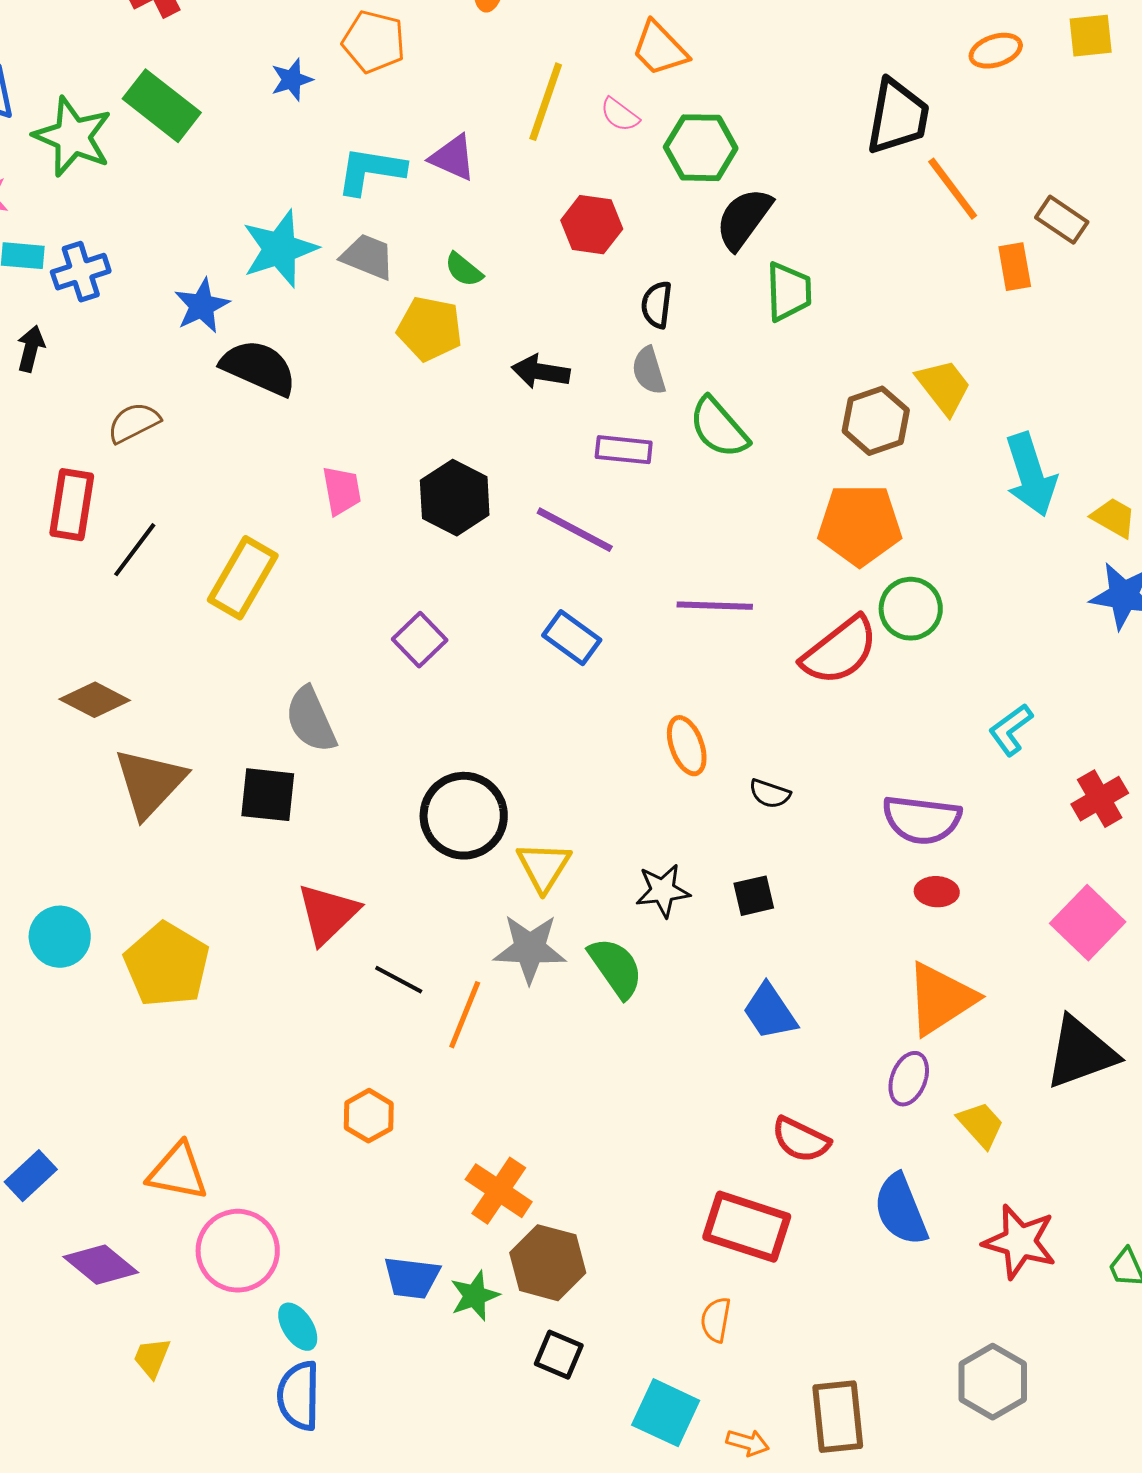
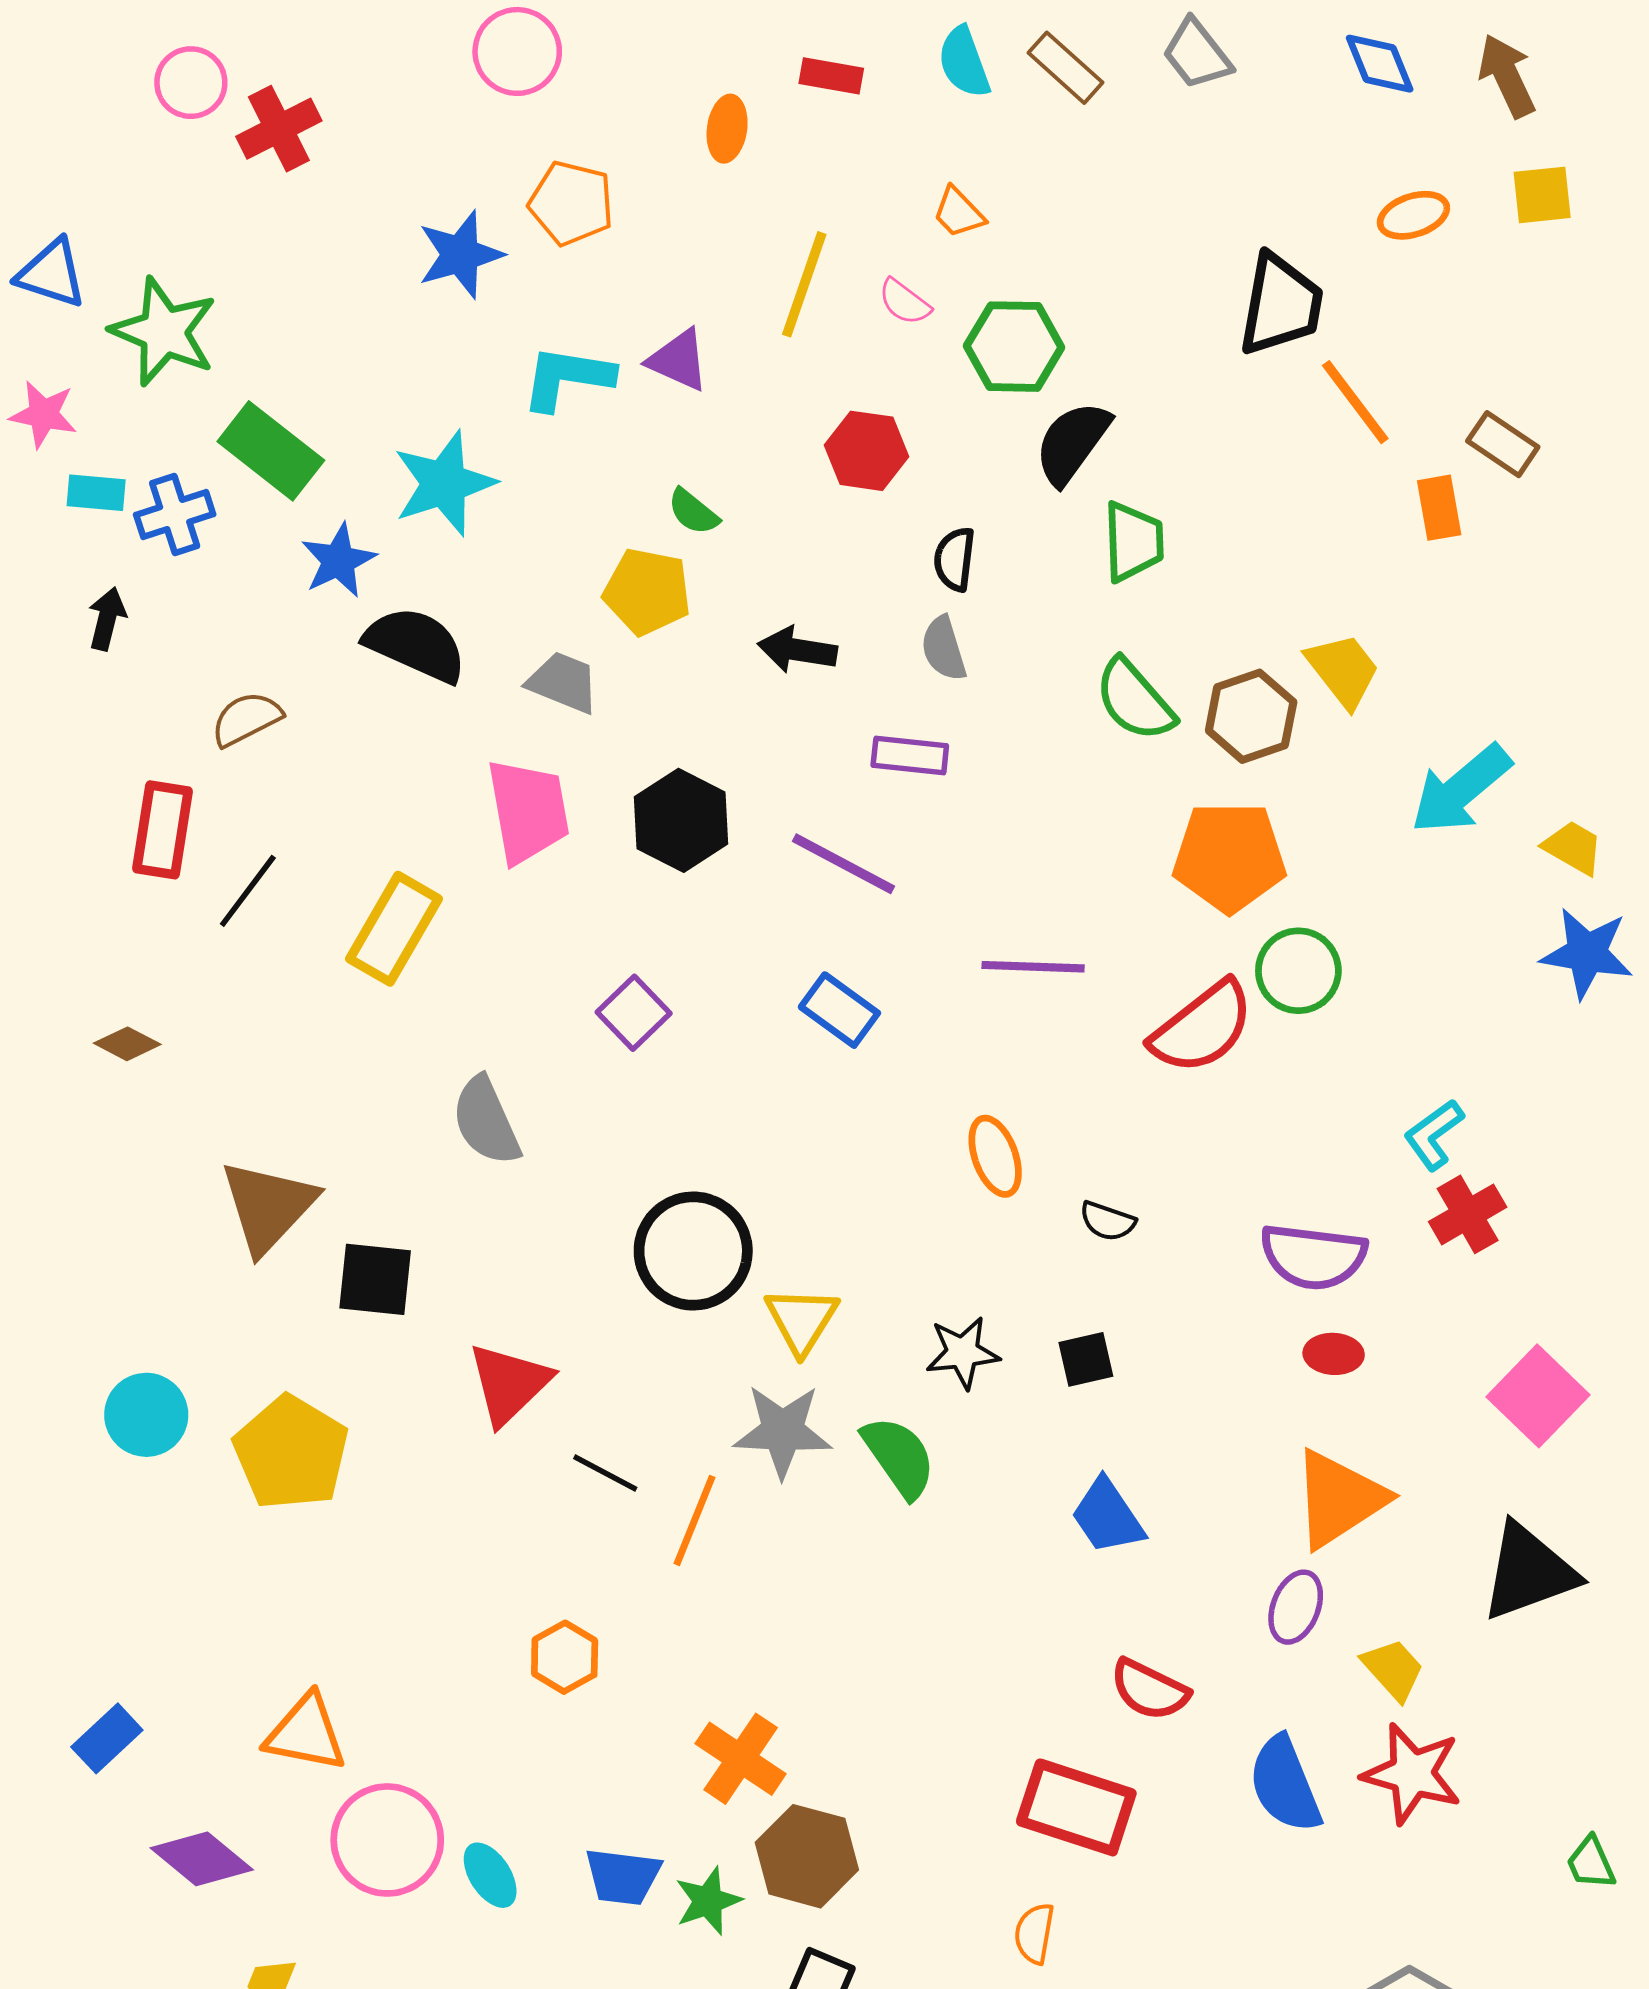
orange trapezoid: (660, 49) -> (959, 213), size x0.7
blue star: (292, 80) -> (460, 255), size x1.5
green rectangle: (162, 106) -> (271, 451), moved
gray trapezoid: (368, 257) -> (563, 682), moved
green semicircle: (719, 428) -> (1135, 700), moved
cyan arrow: (1031, 475) -> (1461, 789), turned 68
pink trapezoid: (342, 491) -> (528, 811), size x1.6
brown diamond: (95, 700) -> (127, 1044), moved, size x0.7
black square: (268, 795) -> (375, 1279), moved
red cross: (1100, 799) -> (1468, 1214), moved
red star: (1020, 1242) -> (1412, 1774), moved
cyan ellipse: (298, 1327) -> (490, 1875), moved

